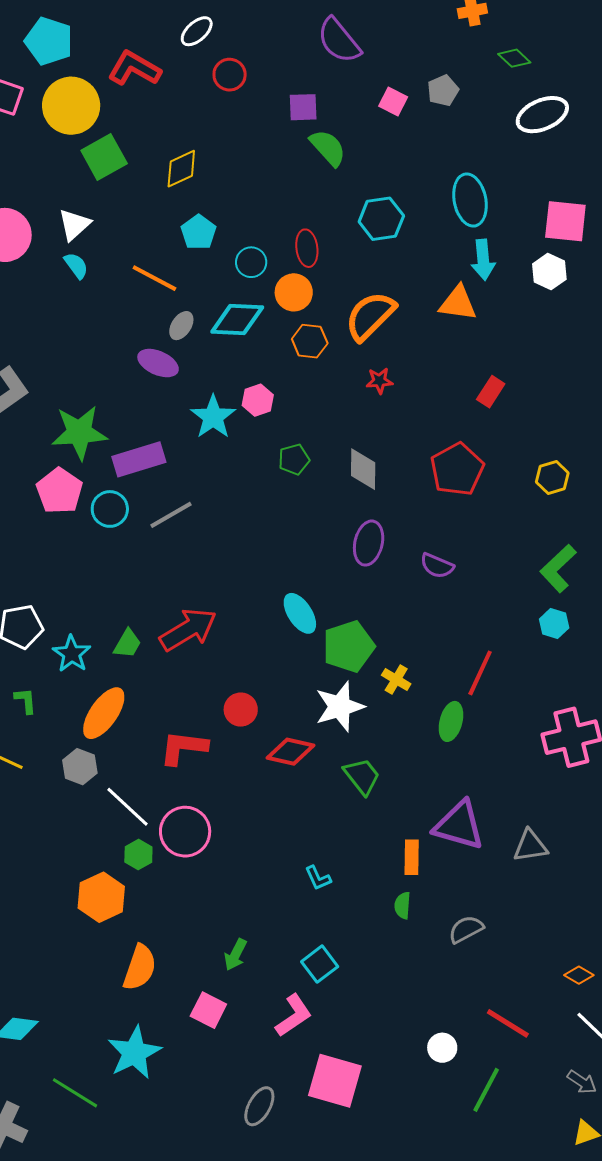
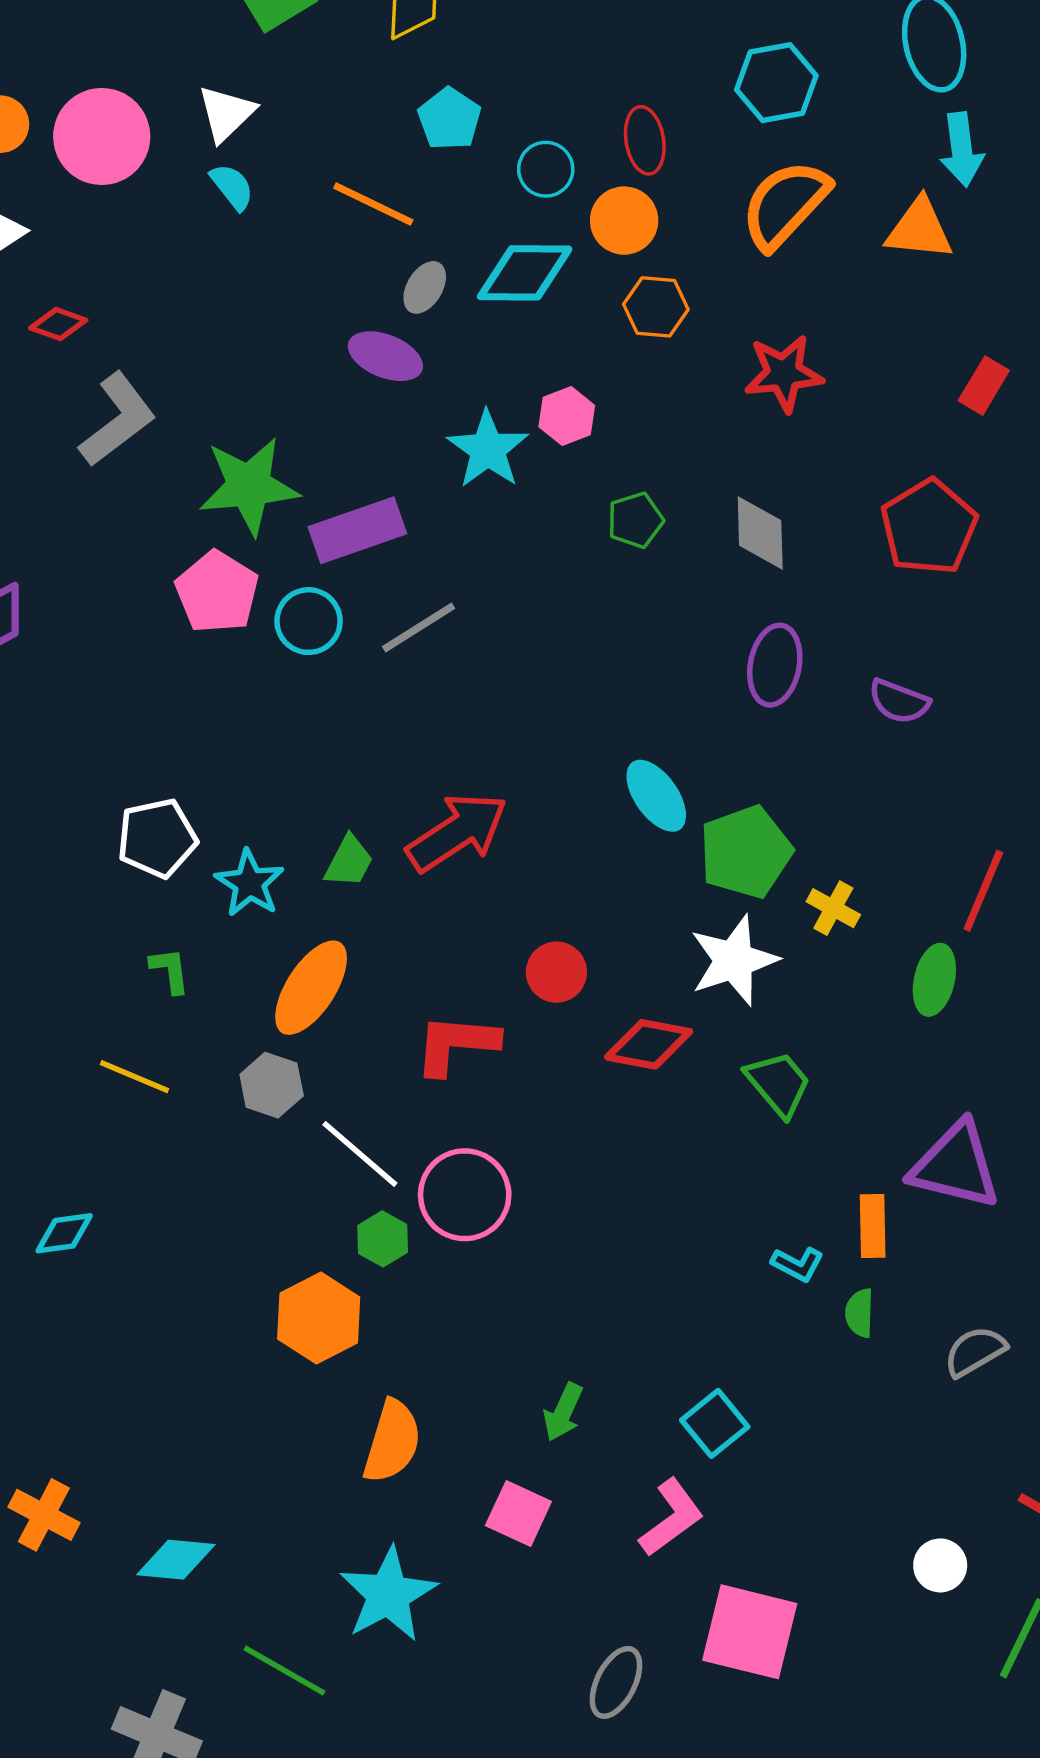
orange semicircle: (370, 316) -> (785, 204), moved
red star: (379, 381) -> (784, 373), size x1.6
cyan L-shape: (318, 878) -> (797, 1264), moved, turned -36

